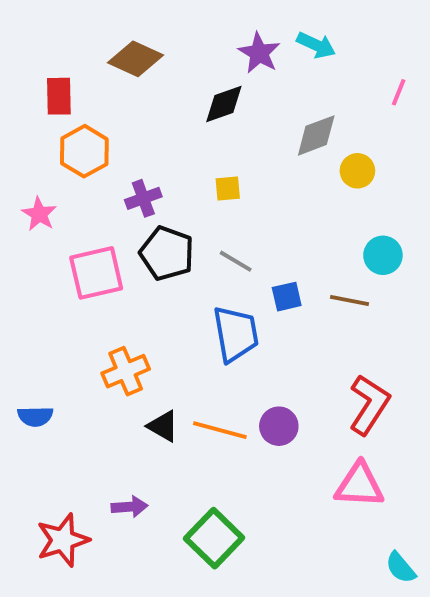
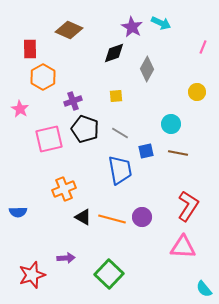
gray diamond: (316, 135) -> (147, 69), moved, turned -40
yellow circle: (357, 171) -> (197, 92), moved
cyan circle: (383, 255) -> (171, 124), moved

